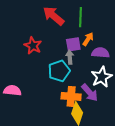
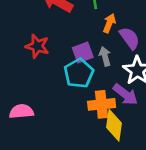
purple square: (73, 44) -> (83, 52), moved
purple semicircle: (100, 53) -> (130, 38), turned 60
gray arrow: (70, 57) -> (105, 56), moved

